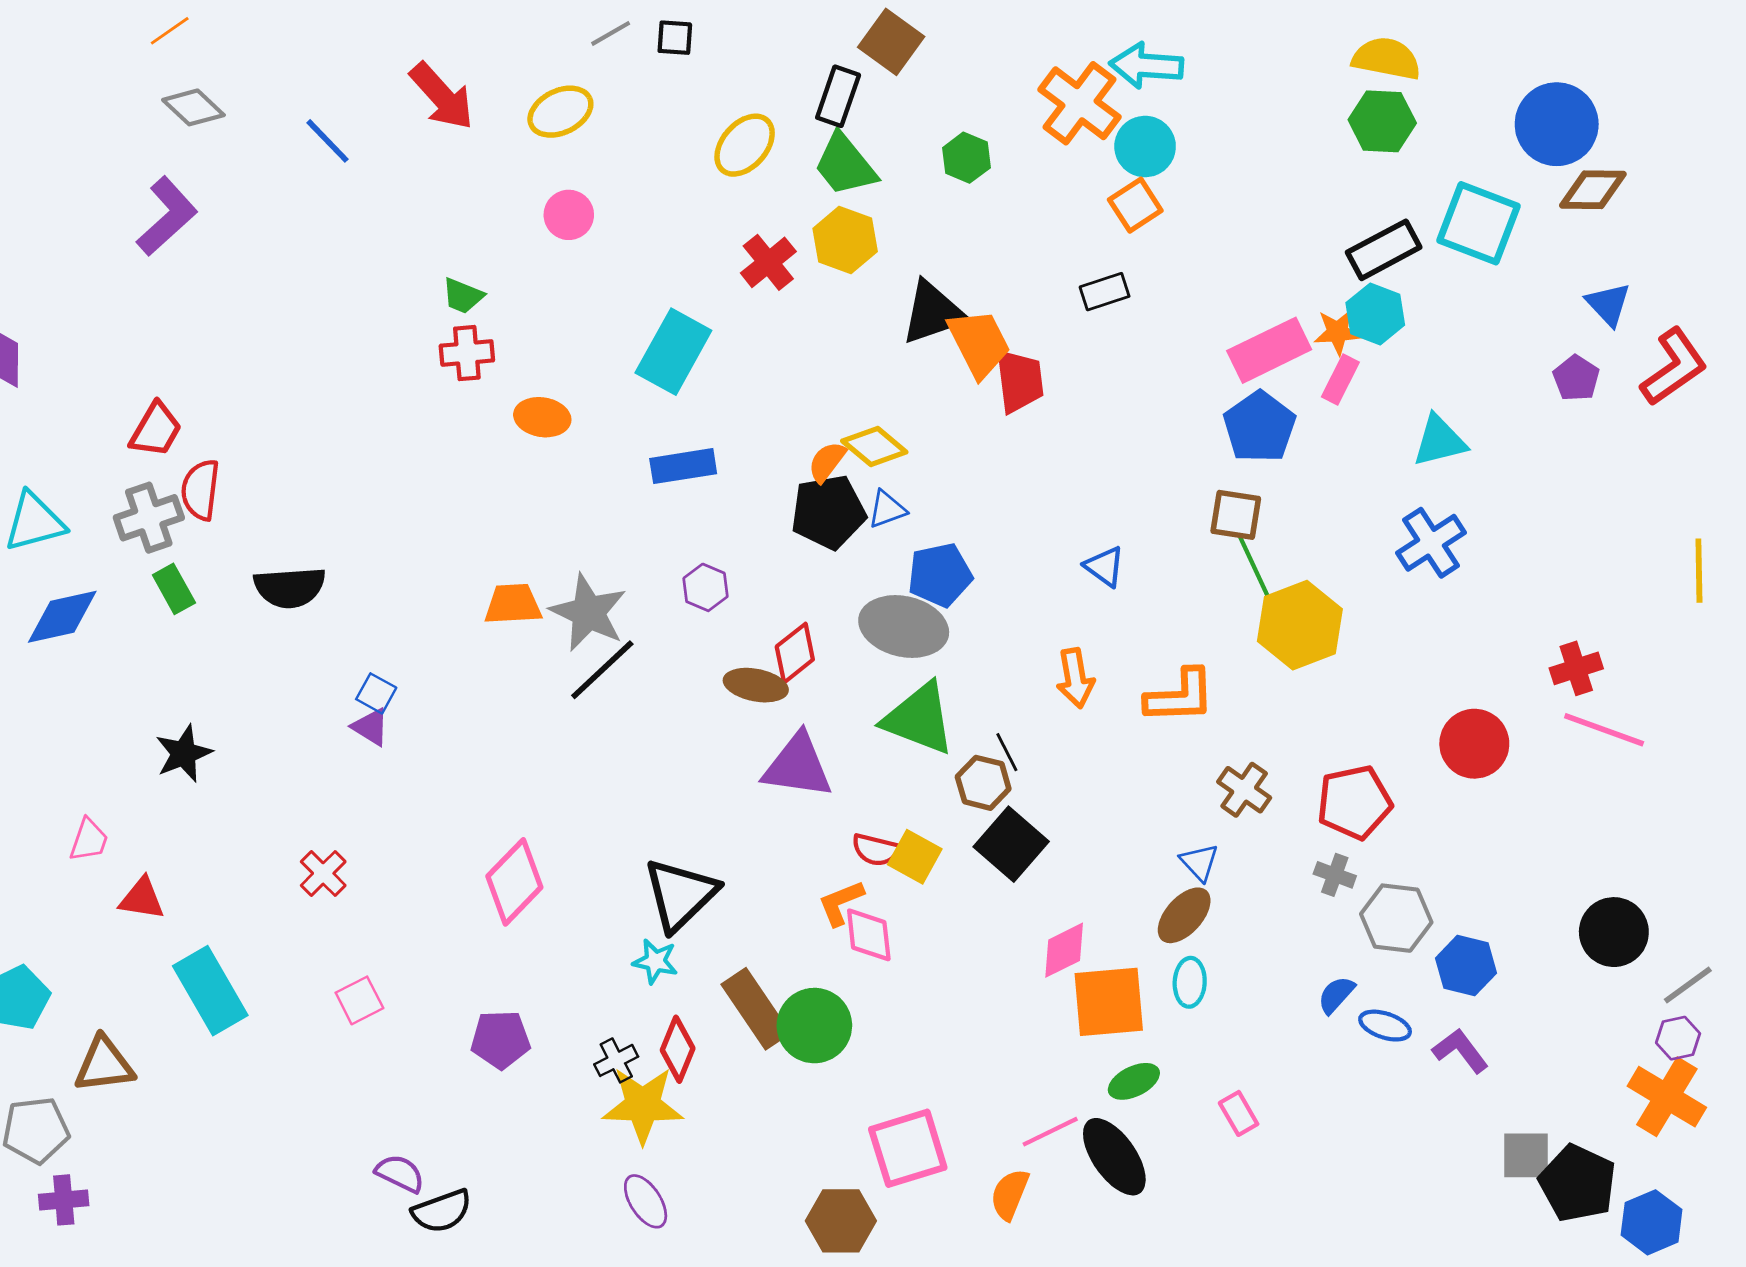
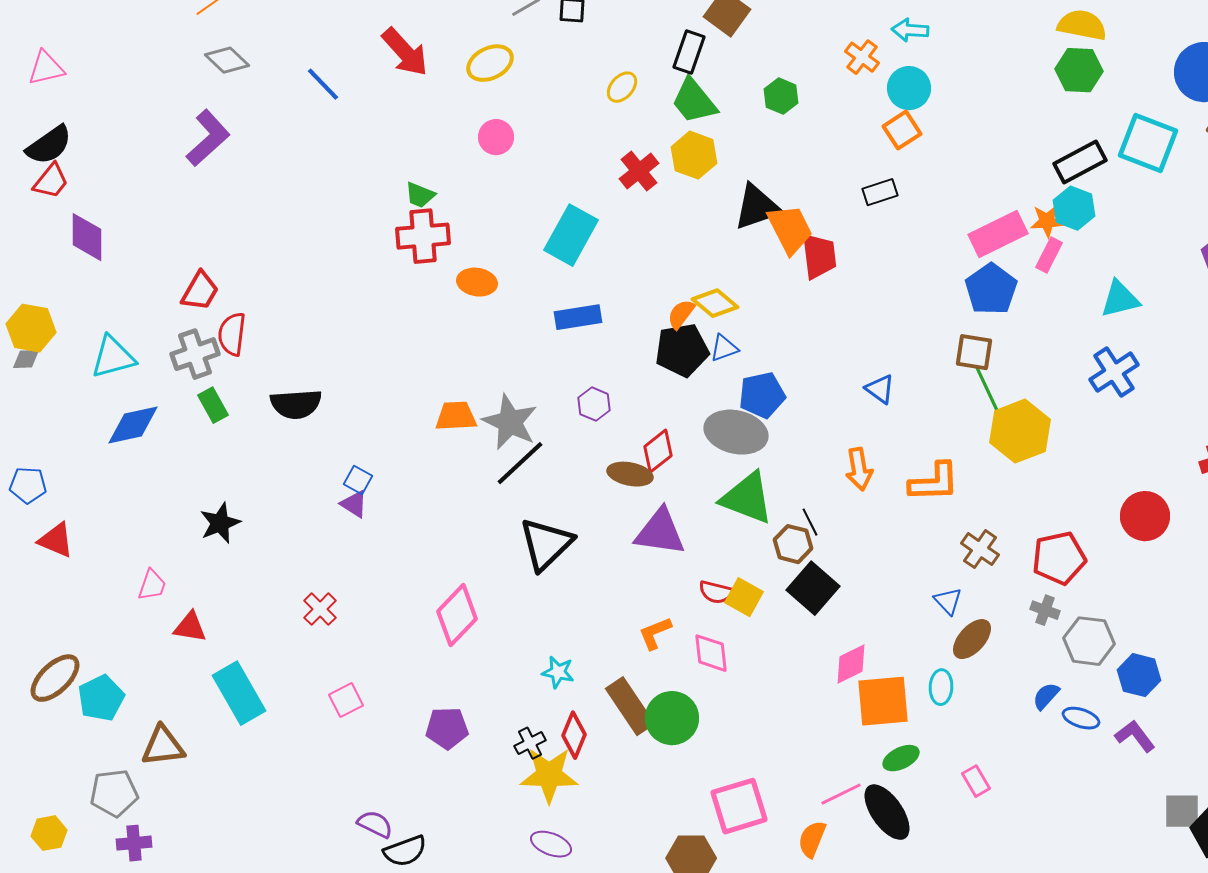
cyan arrow: (1146, 66) -> (910, 30), size x0.7
orange cross: (1079, 103) -> (862, 57), size x0.6
yellow ellipse: (745, 145) -> (622, 87), size x0.7
red cross: (467, 353) -> (423, 236), size x1.4
black triangle: (680, 894) -> (546, 544), moved
orange L-shape: (841, 903) -> (655, 633), moved
brown ellipse: (1184, 915) -> (972, 639), moved
purple ellipse: (646, 1201) -> (551, 844), turned -36

